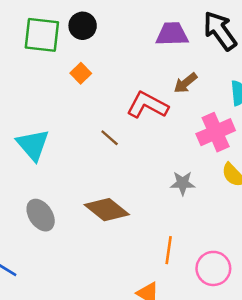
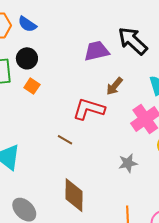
orange square: (81, 73) -> (32, 86), moved
brown diamond: (107, 210) -> (74, 195), turned 64

